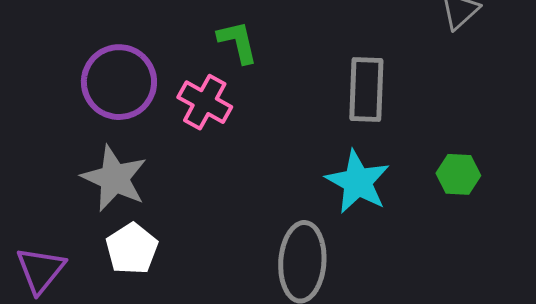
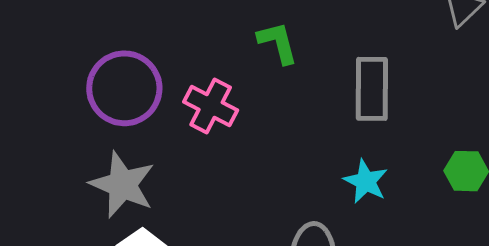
green L-shape: (238, 42) -> (278, 43), moved
cyan star: (358, 182) -> (366, 181), size x0.7

